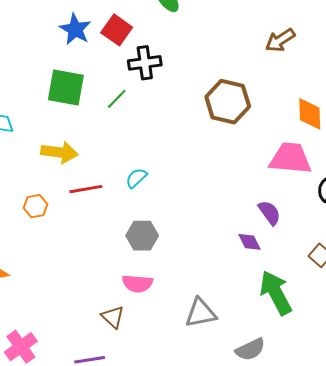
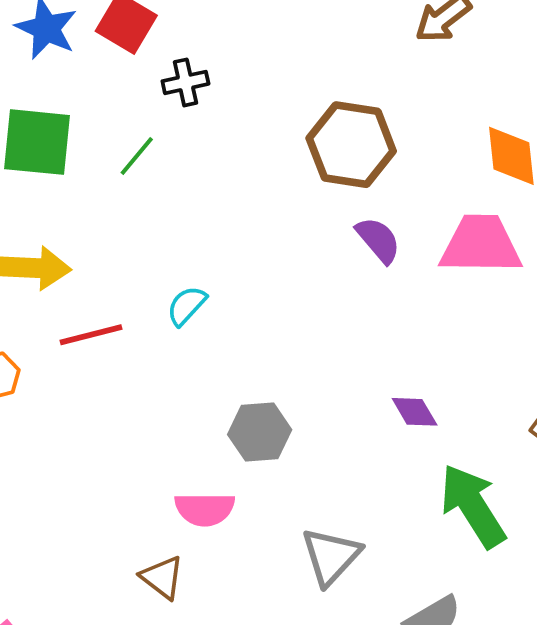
black cross: (145, 63) -> (185, 82), size x0.7
purple semicircle: (269, 213) -> (378, 240), moved
gray hexagon: (142, 236) -> (260, 432), moved
gray triangle: (201, 313) -> (331, 556), turned -32

